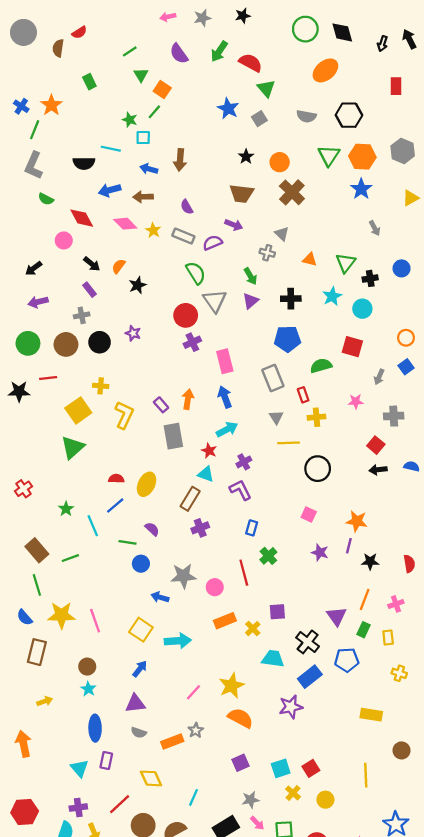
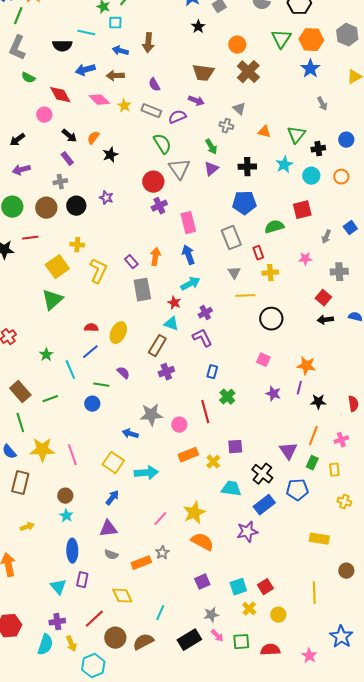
black star: (246, 157) -> (198, 27), moved
orange circle: (406, 338) -> (341, 177), moved
red square: (352, 347) -> (302, 210), turned -30
blue circle: (141, 564) -> (92, 404), moved

